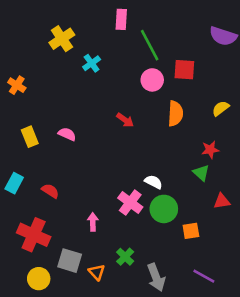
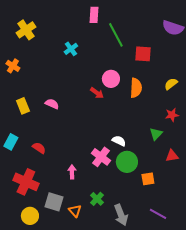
yellow cross: (62, 39) -> (26, 30), moved
pink circle: (152, 80) -> (111, 79), moved
red star: (210, 150) -> (172, 115), moved
green triangle: (201, 173) -> (156, 134), turned 32

